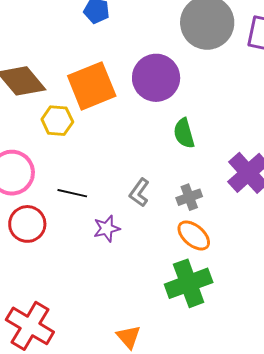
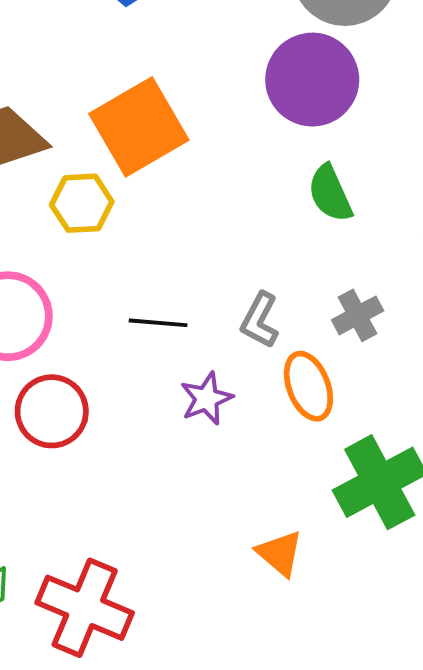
purple circle: (156, 78) -> (312, 80), moved
black line: (72, 193) -> (158, 323), moved
orange ellipse: (194, 235) -> (308, 386), moved, turned 36
orange triangle: (129, 337) -> (280, 553), moved

